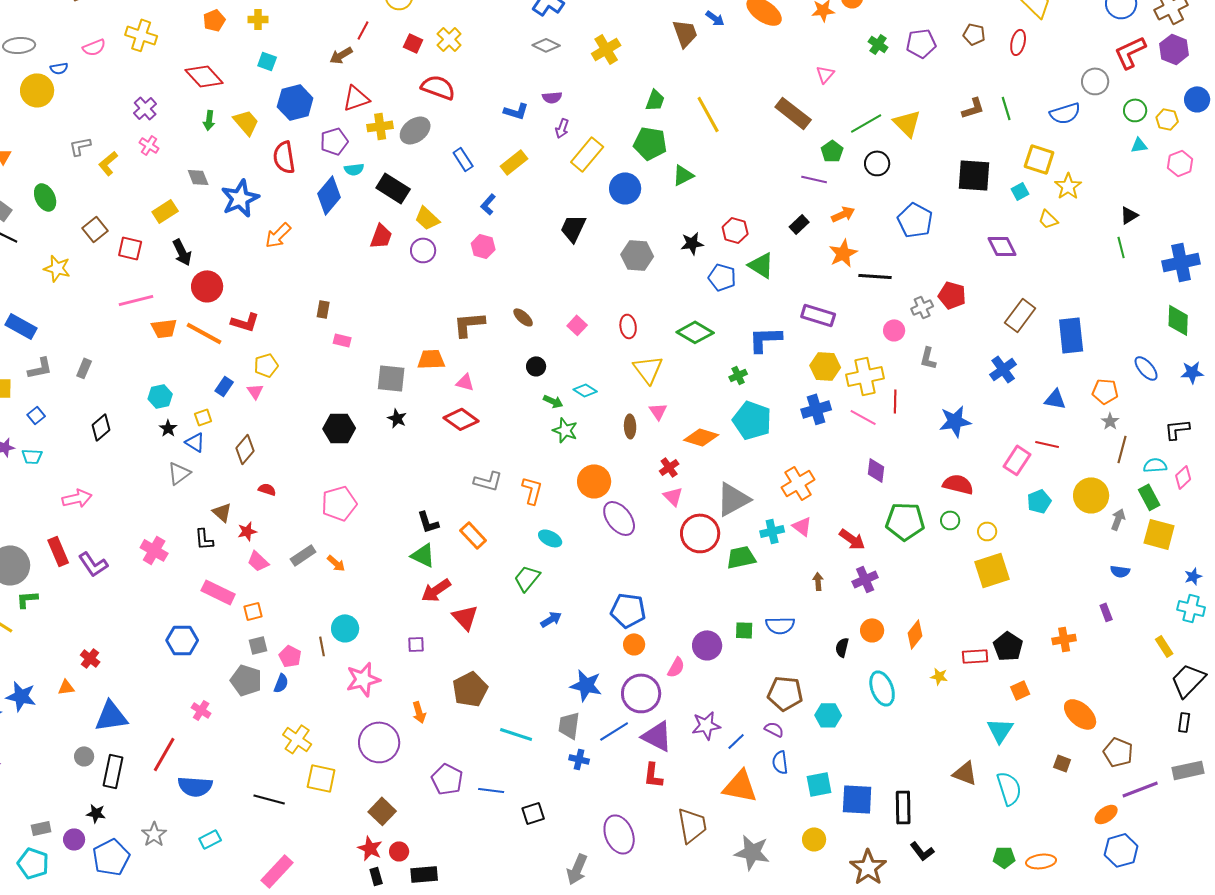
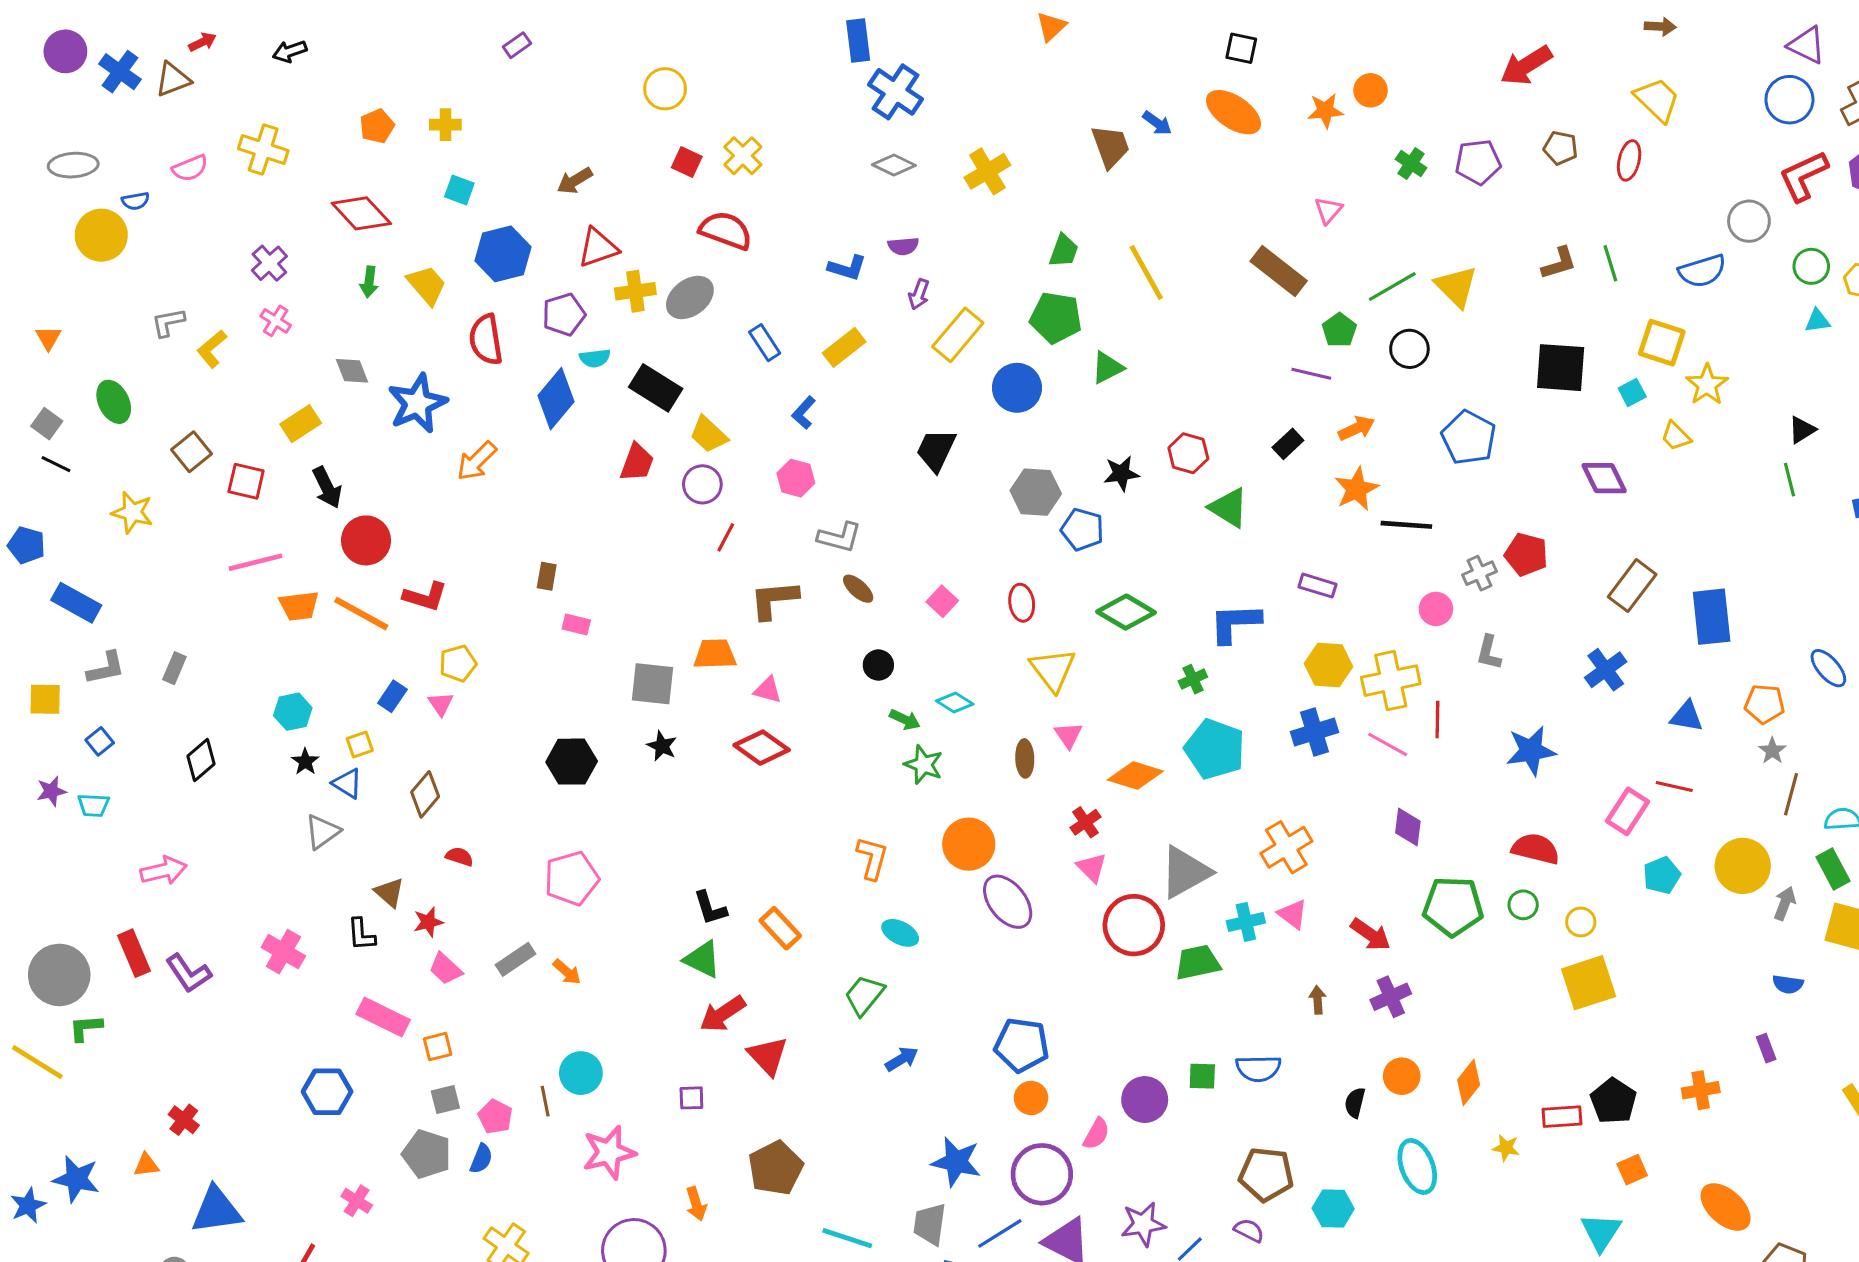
red line: (363, 30) -> (726, 537), moved
blue pentagon: (722, 277) -> (1082, 530), moved
purple rectangle: (818, 315) -> (1318, 586), size x0.7
gray L-shape: (488, 481) -> (839, 537), moved

